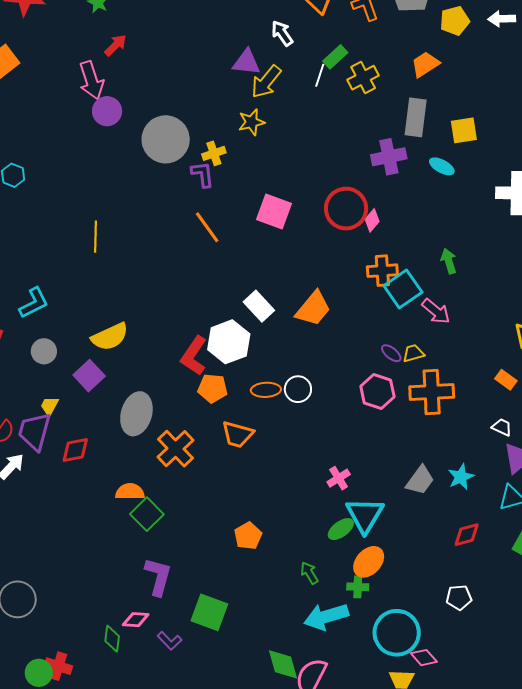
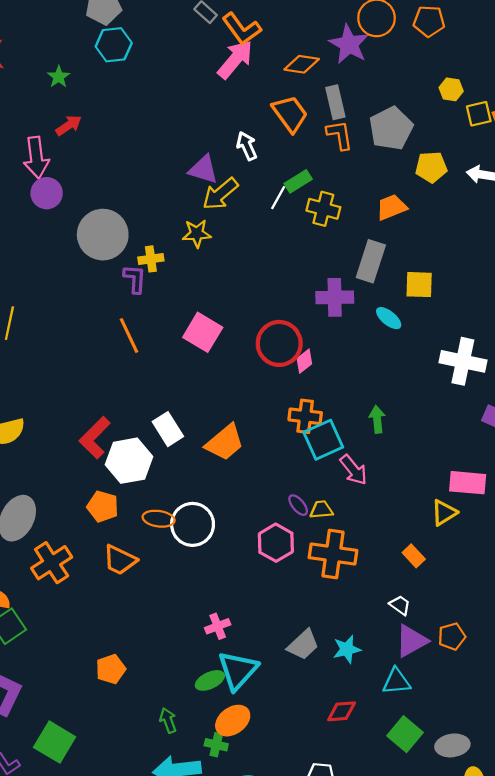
yellow cross: (363, 78) -> (323, 209), turned 32
red L-shape: (194, 356) -> (95, 438), moved
white circle: (298, 389) -> (193, 524), size x1.5

